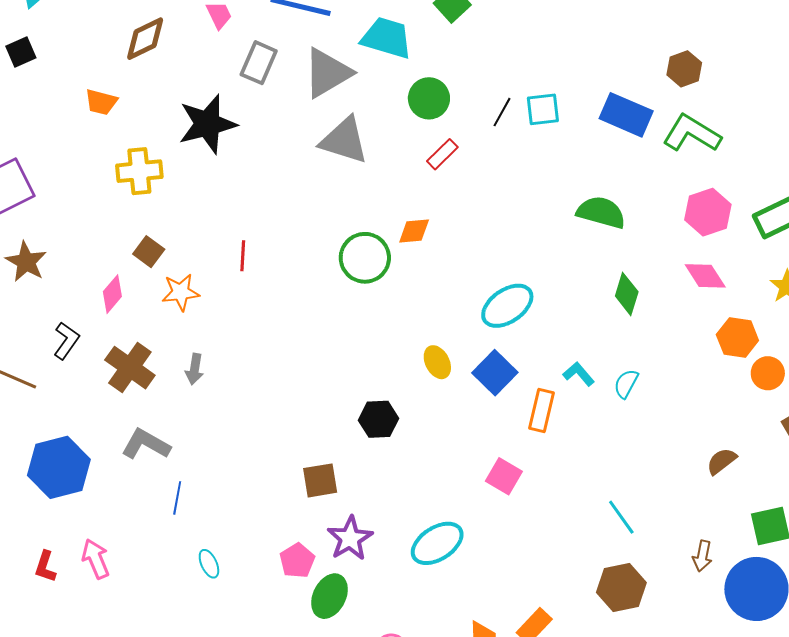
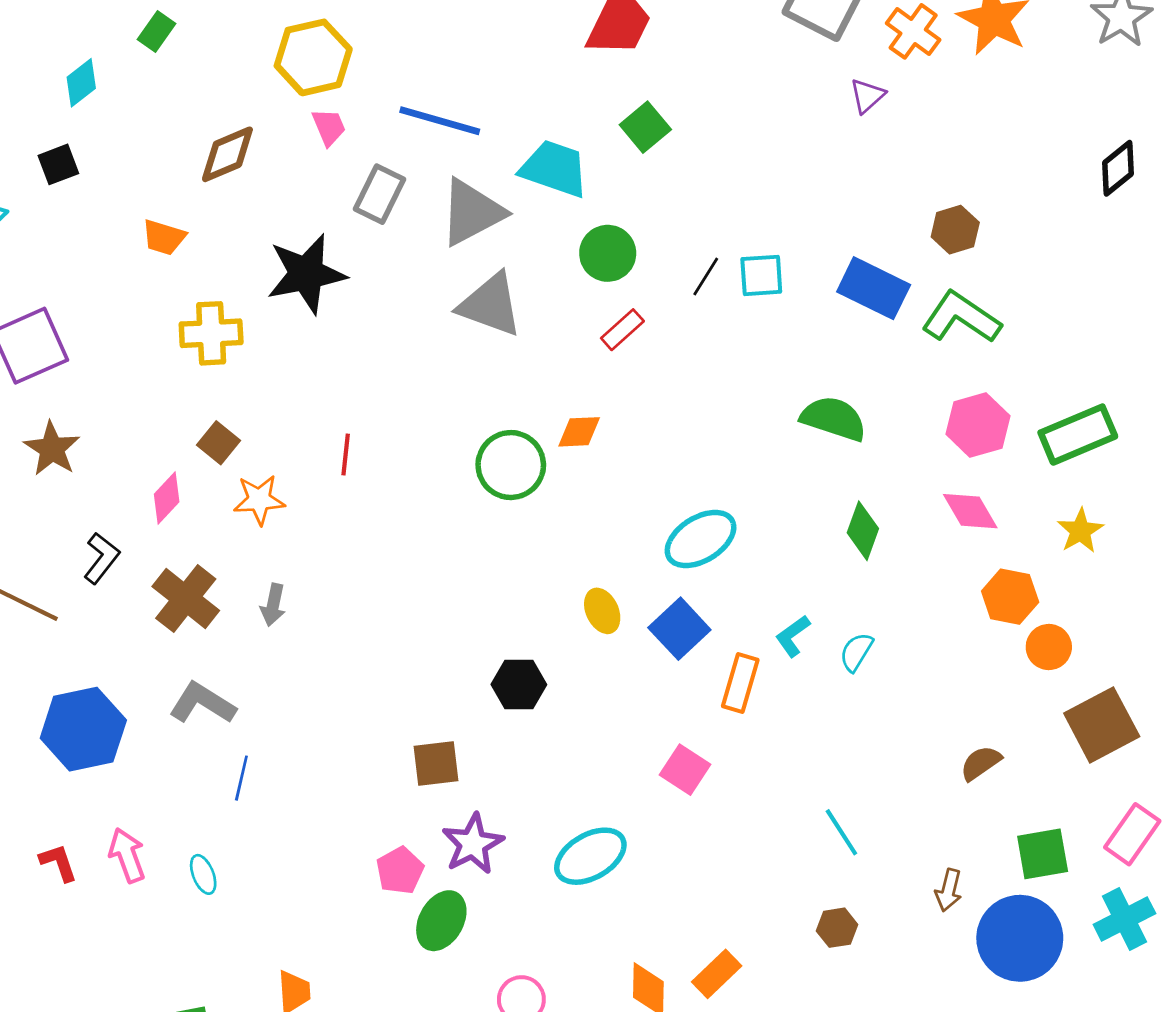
cyan L-shape: (579, 374) -> (793, 636), turned -88
cyan ellipse: (209, 564) -> (203, 874), moved
red L-shape: (45, 567) -> (58, 863), turned 140
brown hexagon: (621, 587) -> (837, 928), size x0.6

